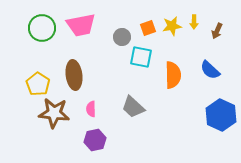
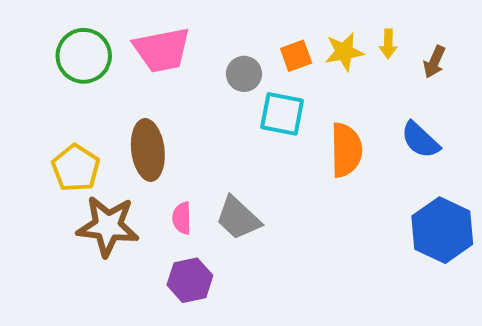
gray trapezoid: (133, 107) -> (238, 218), moved

